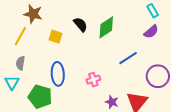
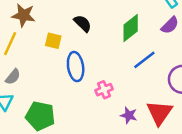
green diamond: (106, 27) -> (131, 28), moved
gray semicircle: (20, 63) -> (13, 77), turned -144
blue ellipse: (58, 74) -> (76, 67), moved

